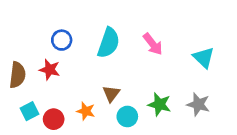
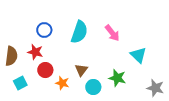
cyan triangle: (204, 58) -> (138, 55), moved
gray star: (198, 104) -> (155, 88), moved
red circle: (54, 119) -> (45, 70), moved

